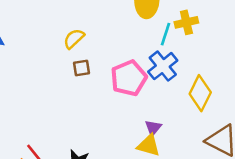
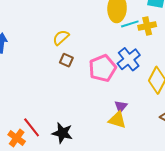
cyan line: (165, 34) -> (130, 24), moved, turned 54
brown square: (81, 68) -> (66, 60), turned 32

